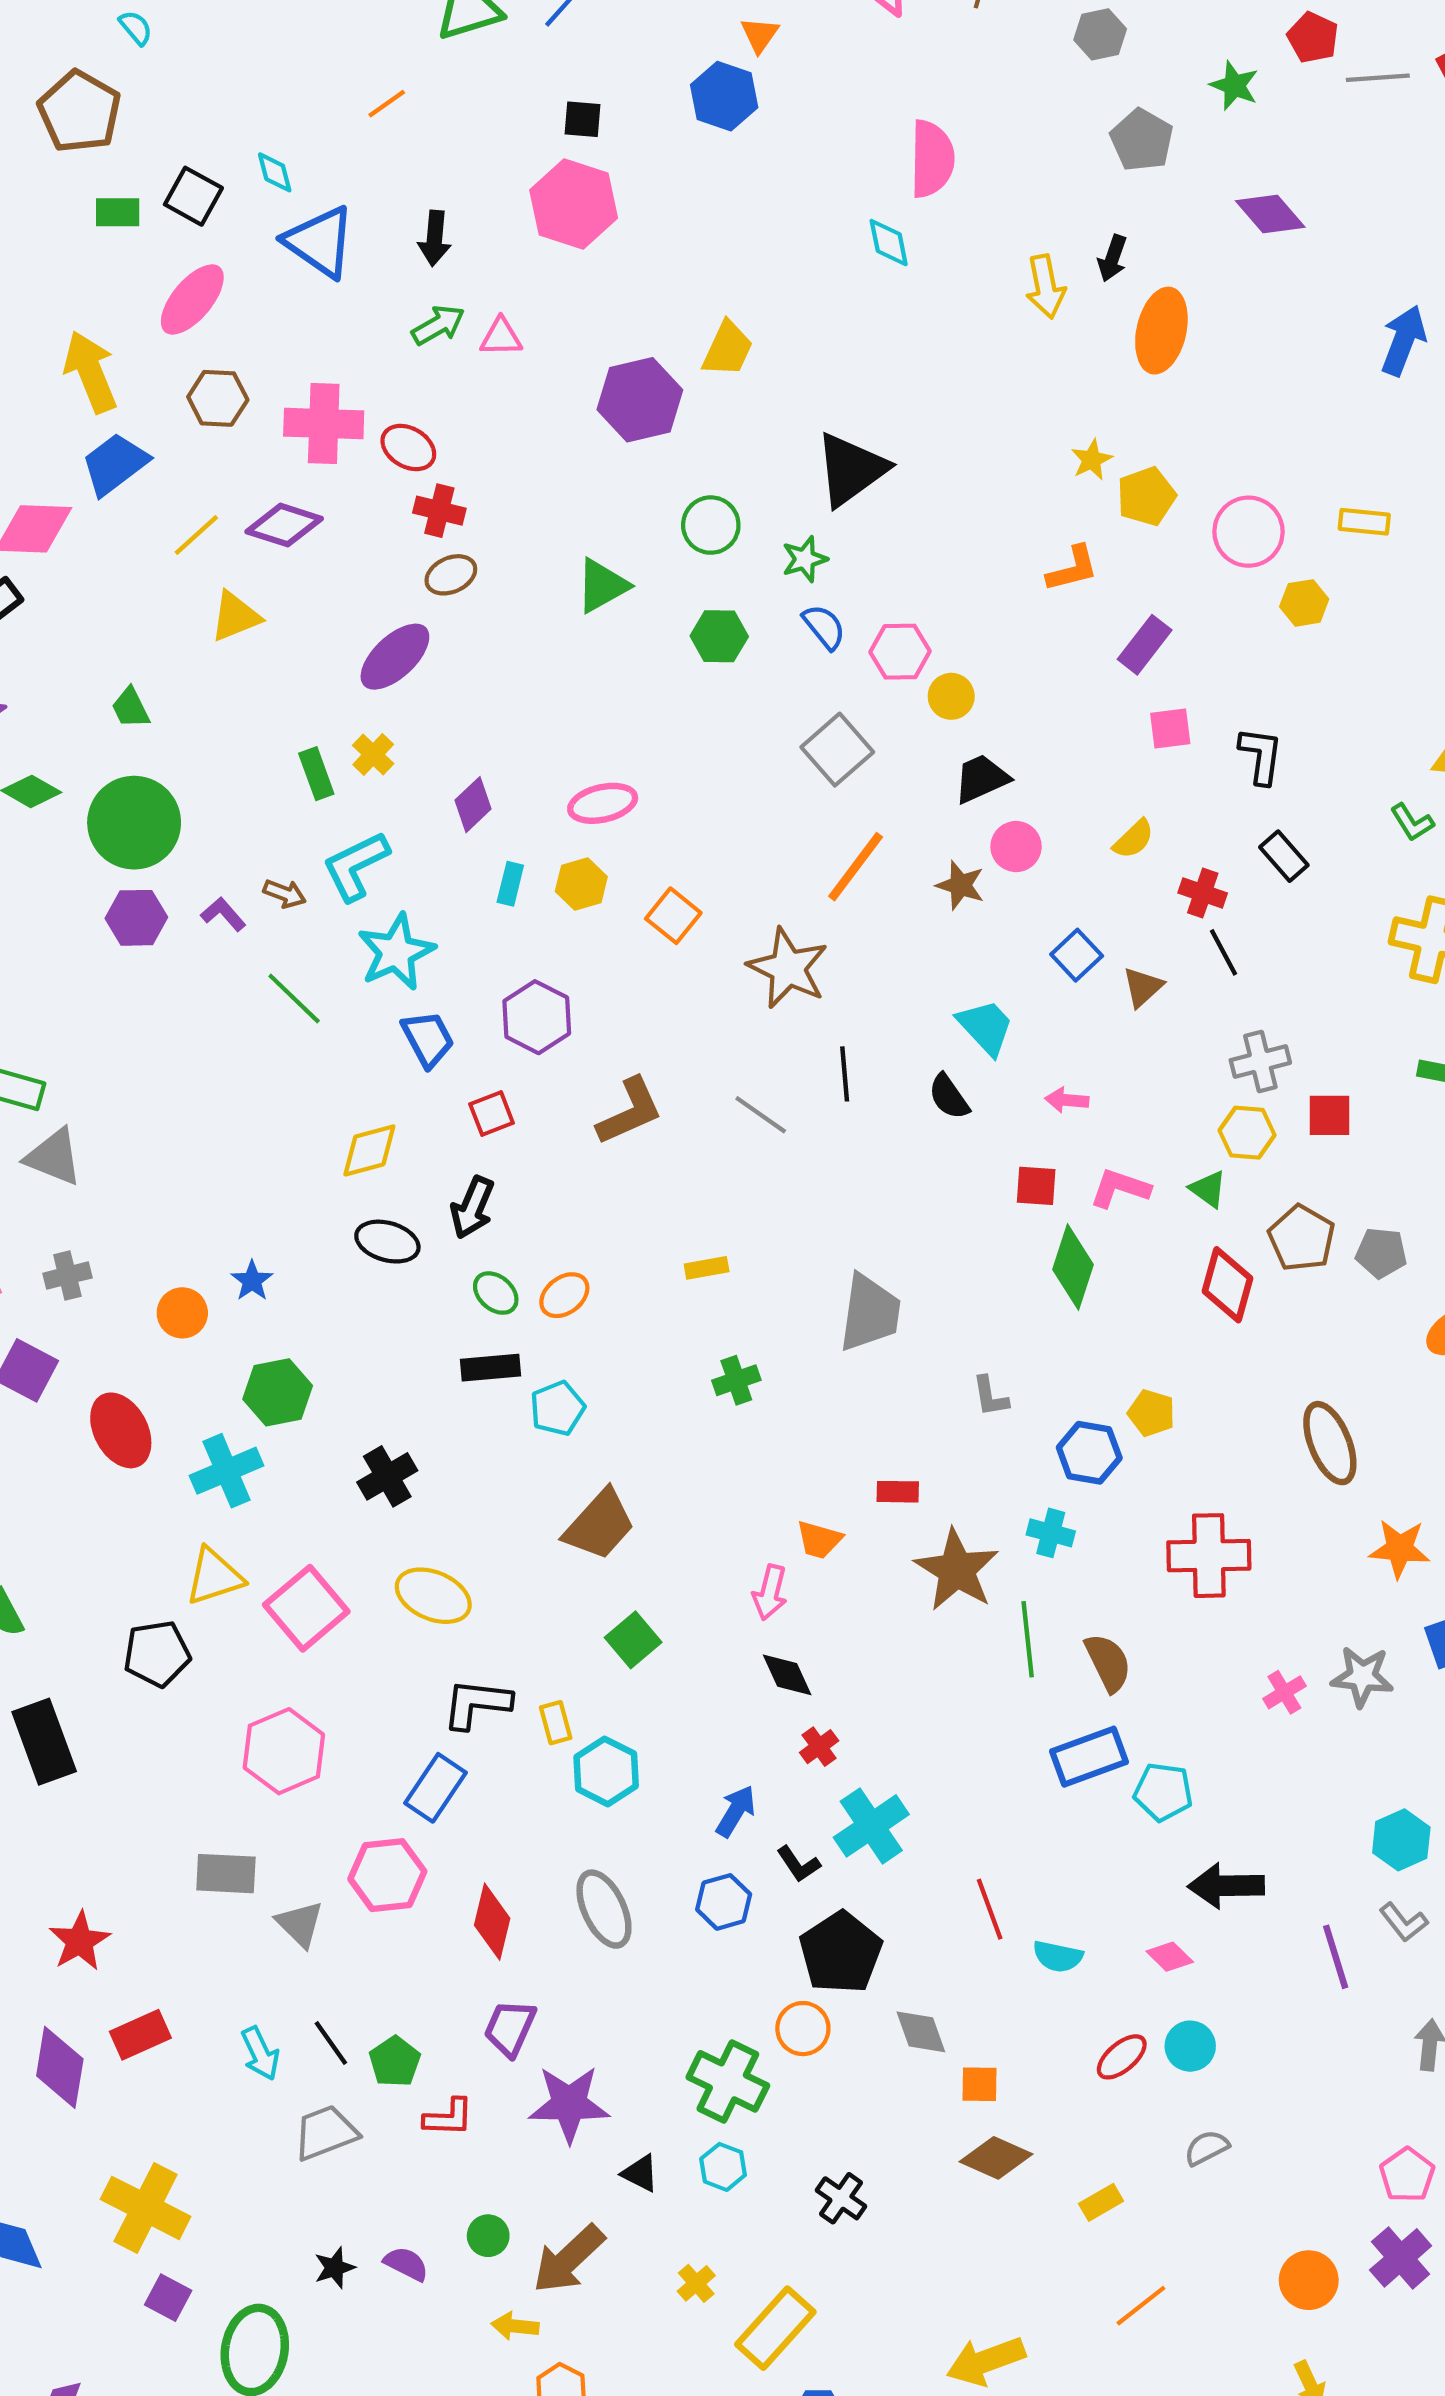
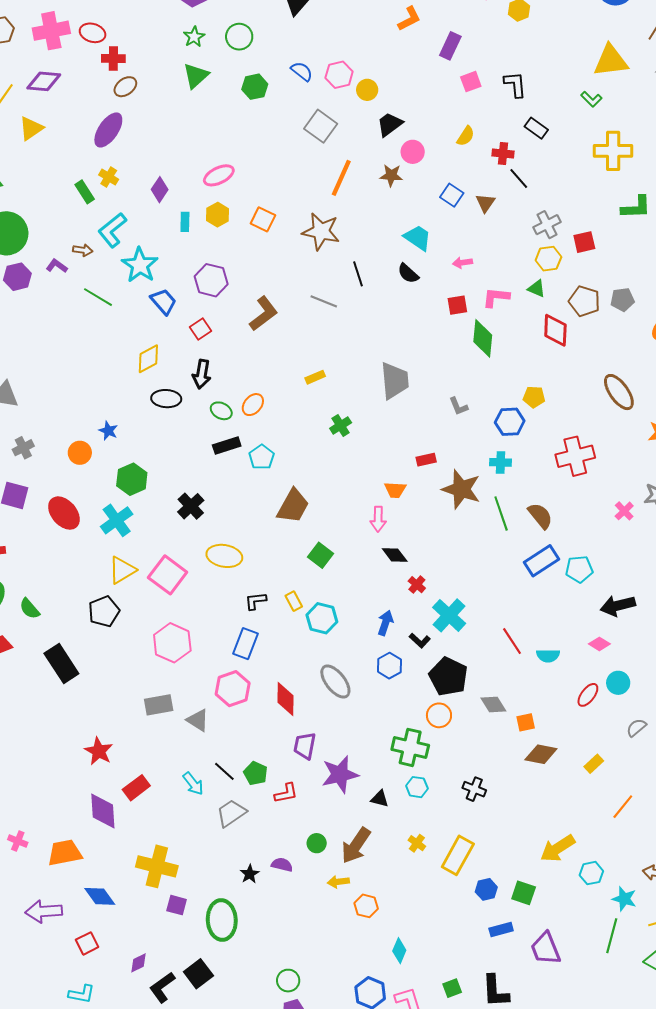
green star: (805, 559) -> (194, 37), moved
black L-shape: (477, 1704) -> (256, 601), size x0.7

